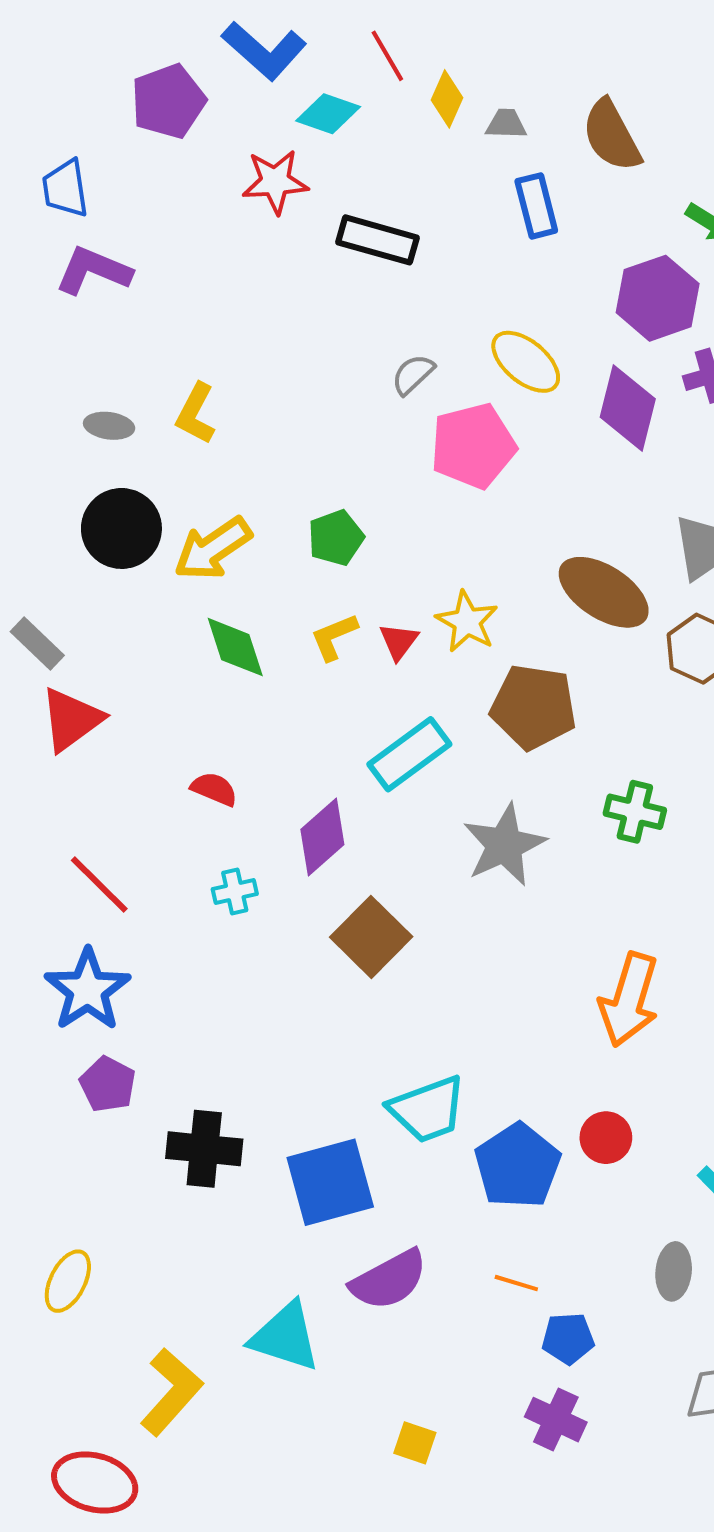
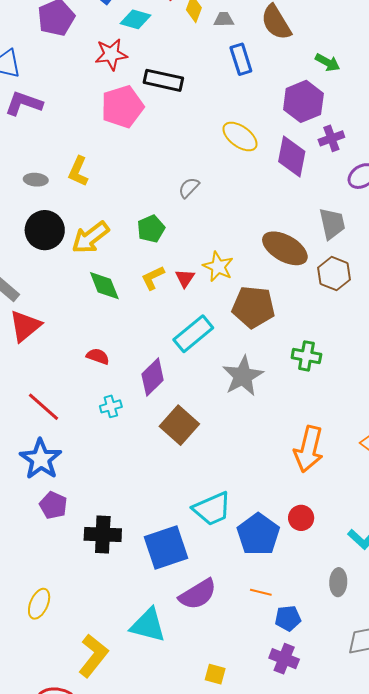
gray semicircle: (413, 374) -> (189, 188), moved
pink pentagon: (473, 446) -> (122, 107), moved

